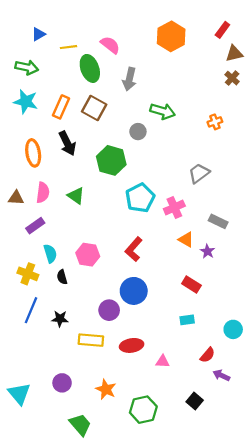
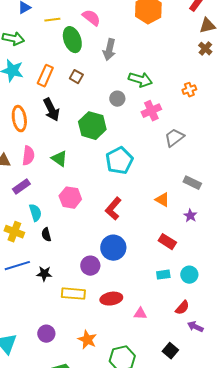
brown square: (94, 108) -> (76, 77), size x0.6
pink cross: (174, 207) -> (151, 111), moved
purple star: (207, 251) -> (190, 216), moved
pink hexagon: (88, 255) -> (70, 198), moved
blue line: (31, 310) -> (17, 266), turned 50
cyan circle: (233, 329) -> (189, 275), moved

